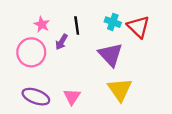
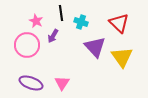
cyan cross: (113, 22) -> (81, 22), moved
black line: (77, 26) -> (61, 13), moved
yellow triangle: (120, 90) -> (122, 57), moved

